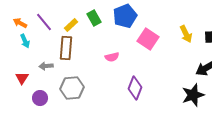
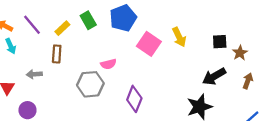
yellow arrow: (186, 34) -> (179, 37), moved
brown rectangle: (66, 48) -> (57, 54), size x0.7
gray hexagon: (72, 88) -> (90, 84), moved

